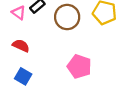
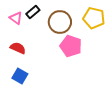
pink pentagon: (79, 67) -> (71, 46), moved

